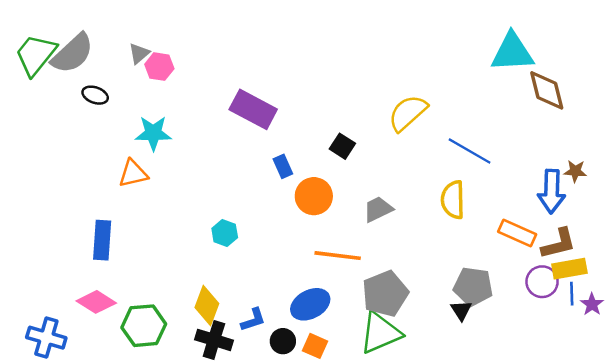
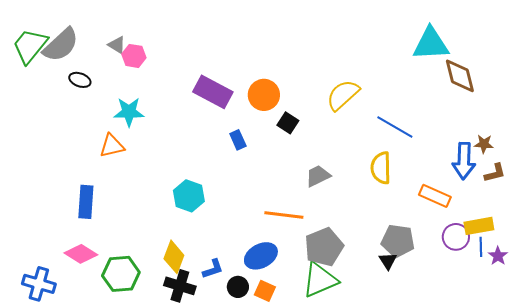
gray triangle: (139, 53) -> (117, 45), turned -48
orange circle: (314, 196) -> (264, 95), moved
cyan hexagon: (225, 233) -> (189, 196), size x1.4
brown L-shape: (559, 244) -> (495, 173), moved, size x0.7

